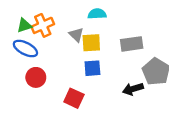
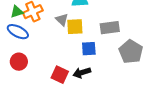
blue square: (92, 68) -> (89, 49), moved
red circle: (36, 77) -> (19, 62), moved
black arrow: (133, 89) -> (82, 73), moved

